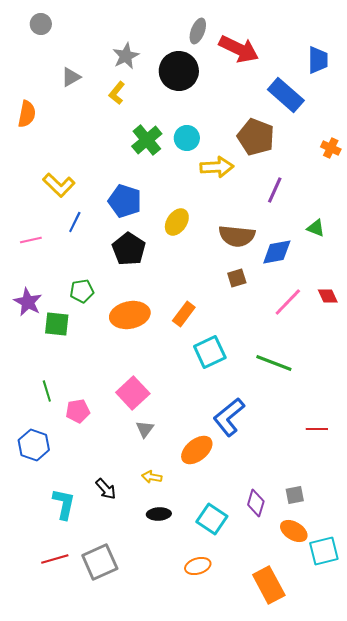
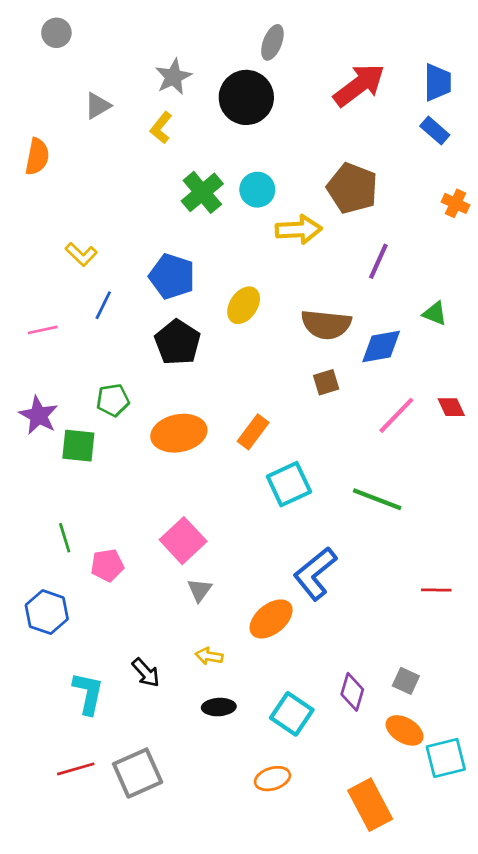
red arrow: (239, 49) -> (359, 85), moved, turned -63
blue rectangle: (286, 95) -> (435, 130), moved, size x0.6
yellow L-shape: (59, 185) -> (81, 254), size x0.7
gray square: (295, 495) -> (406, 681), turned 36

